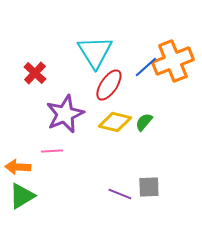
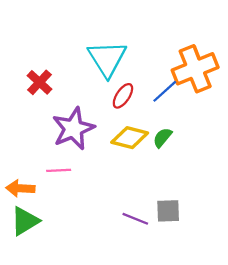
blue line: (146, 67) -> (165, 91), moved
red ellipse: (109, 85) -> (123, 96), size x0.7

